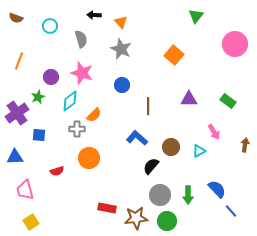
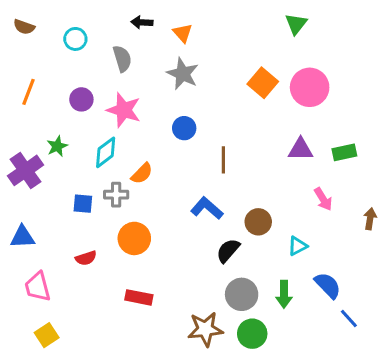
pink circle: (235, 44) -> (310, 87), moved
purple circle: (51, 77) -> (81, 99), moved
purple triangle: (189, 99) -> (301, 149), moved
green rectangle: (228, 101) -> (344, 152), turned -49
blue square: (39, 135) -> (83, 204), moved
cyan triangle: (199, 151) -> (298, 246), moved
red rectangle: (107, 208) -> (139, 297), moved

